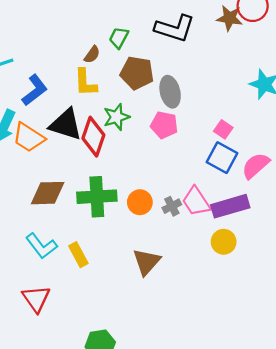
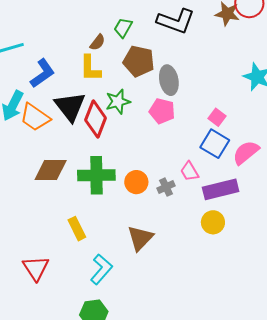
black triangle: (66, 124) -> (70, 107), turned 32
pink trapezoid: (196, 202) -> (190, 171), moved, size x0.7
cyan L-shape: (41, 246) -> (101, 269), moved, turned -104

